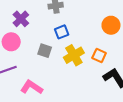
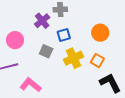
purple cross: (21, 19) -> (42, 21), moved
orange circle: (111, 25) -> (100, 33), moved

